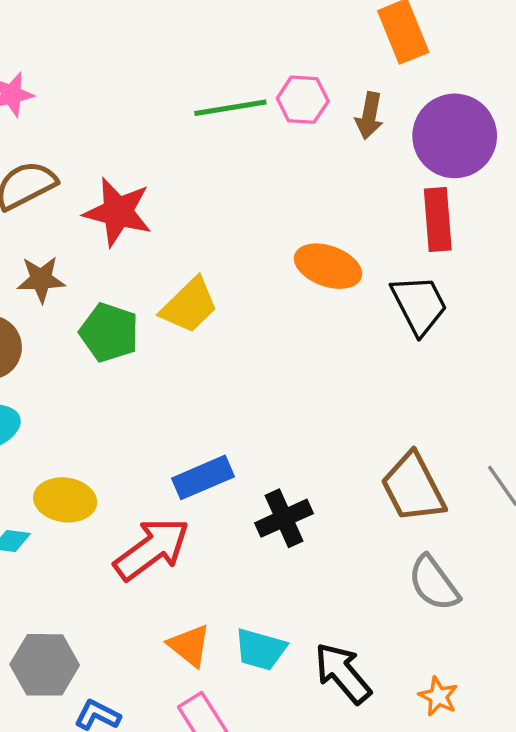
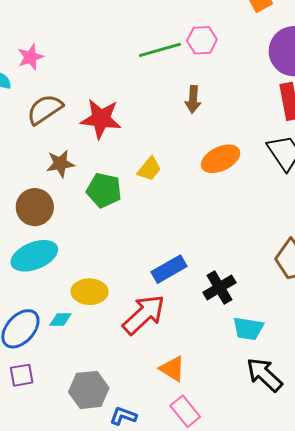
brown arrow: (369, 116) -> (193, 99), moved
orange ellipse: (328, 266) -> (221, 159), moved, turned -39
yellow trapezoid: (189, 306) -> (149, 169), size x0.7
cyan trapezoid: (261, 649) -> (248, 329), moved

